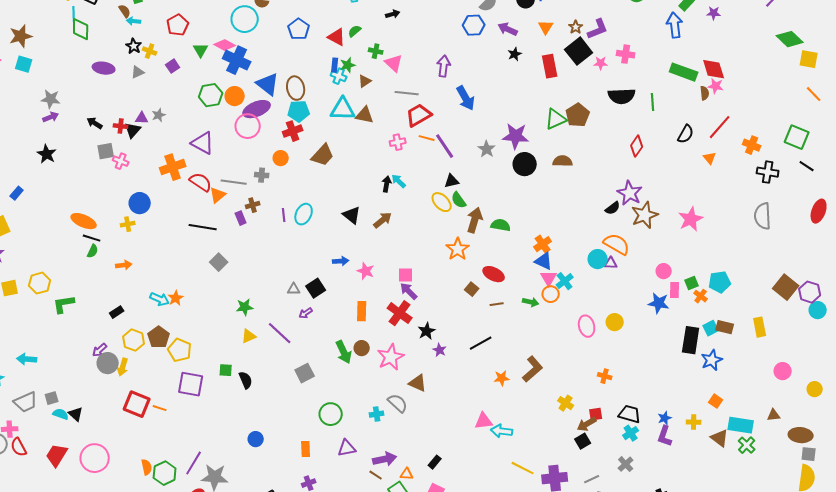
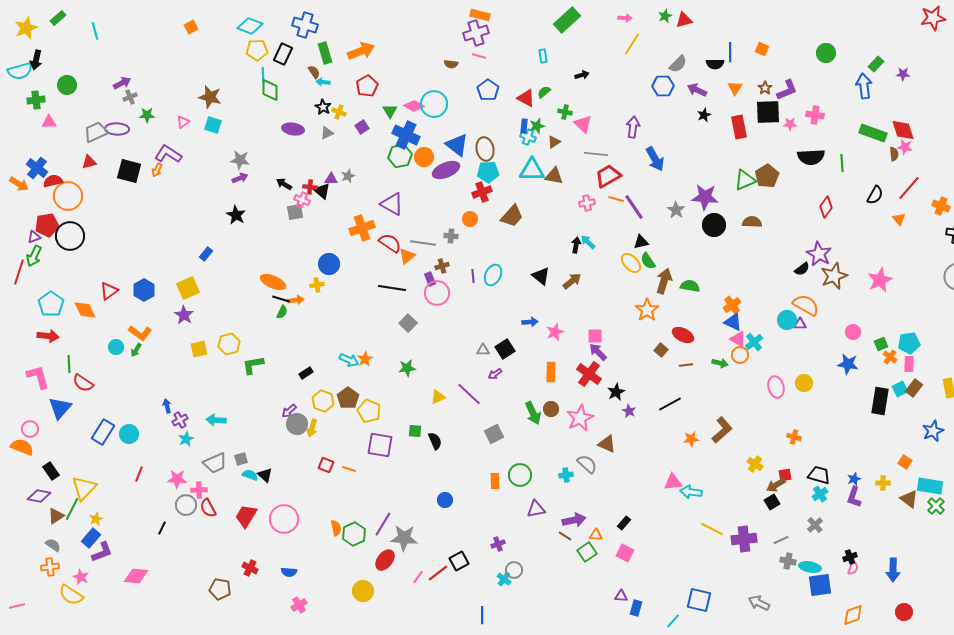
cyan circle: (245, 19) -> (434, 104), moved
brown star: (21, 36) -> (210, 97), turned 30
black square: (579, 51) -> (768, 112), turned 36
blue cross: (237, 60) -> (406, 135), moved
pink circle: (248, 126) -> (437, 293), moved
black triangle: (133, 130) -> (322, 191), turned -30
pink cross: (121, 161) -> (302, 200), moved
orange arrow: (124, 265) -> (296, 300), moved
pink star: (366, 271) -> (555, 332), turned 30
pink triangle: (549, 278) -> (738, 339), turned -30
pink rectangle: (675, 290) -> (909, 364), moved
green star: (245, 307) -> (407, 368), moved
brown rectangle: (725, 327) -> (914, 388), turned -66
blue star: (712, 360) -> (933, 431), moved
red square: (137, 404) -> (326, 465), size x0.6
orange rectangle: (306, 449) -> (495, 481), moved

